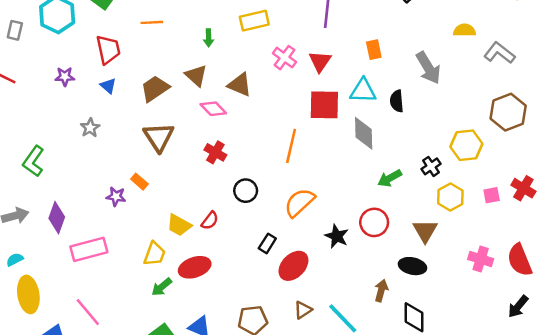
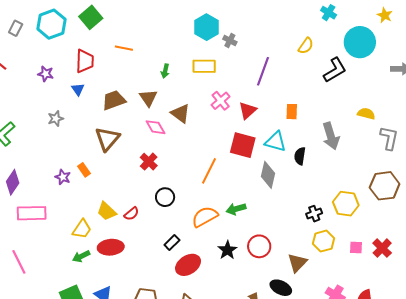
gray L-shape: (499, 53) -> (389, 138), turned 50
green arrow: (390, 178) -> (236, 209), moved

